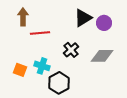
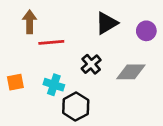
purple circle: (104, 23) -> (146, 31), moved
orange square: (20, 70) -> (15, 82), moved, turned -32

